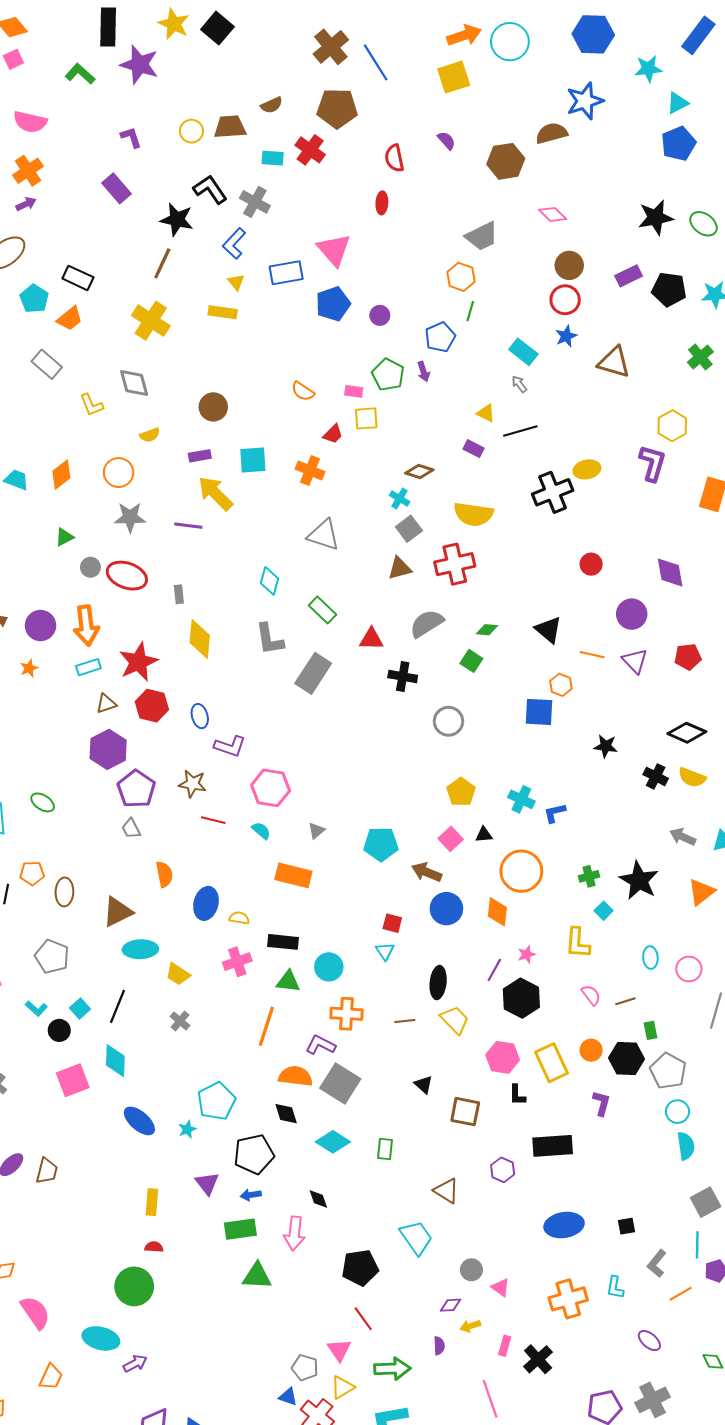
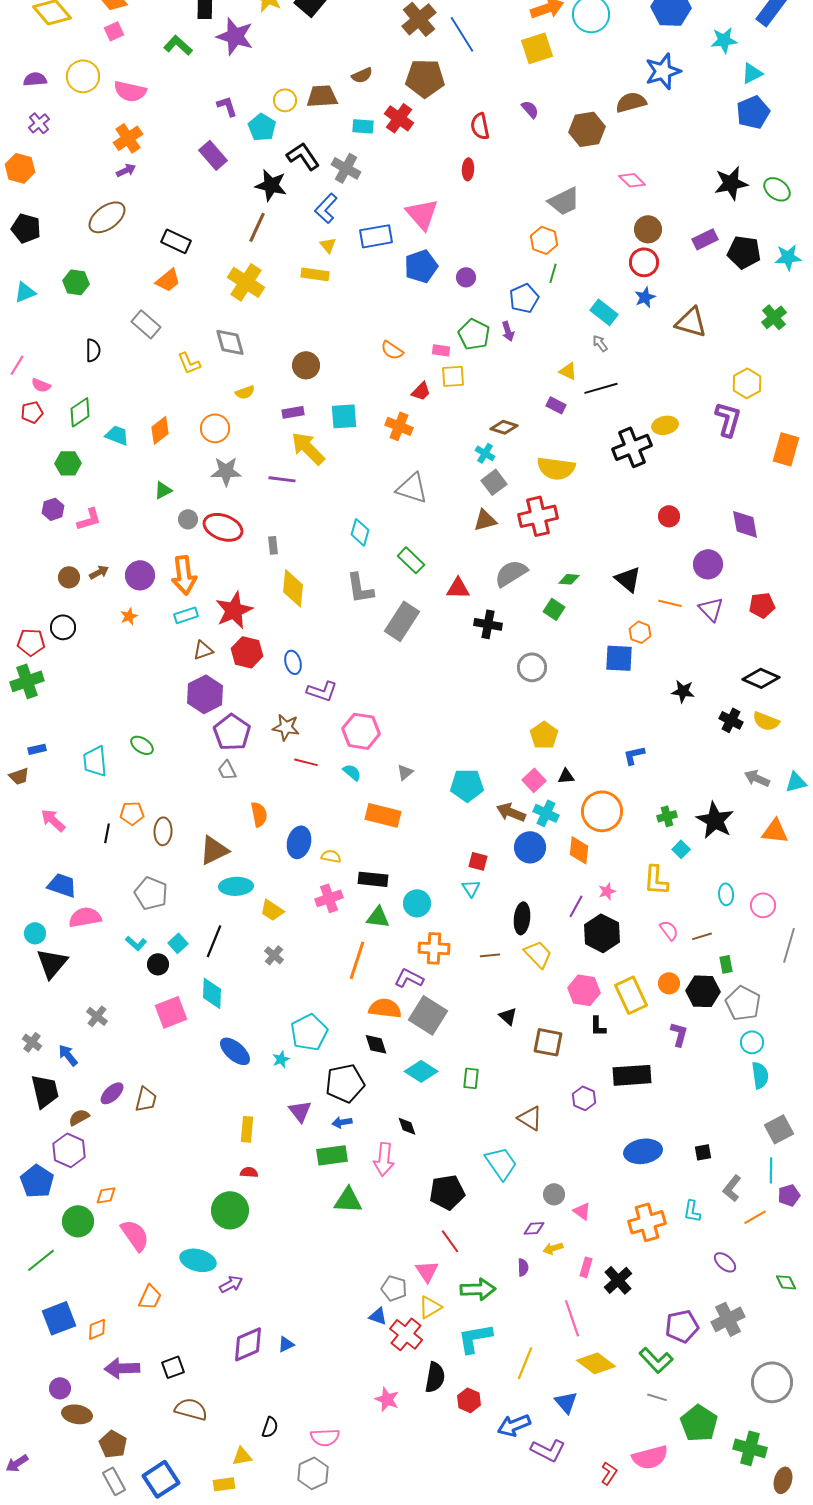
cyan pentagon: (34, 299) -> (262, 127), moved
cyan cross: (521, 799) -> (546, 813), moved
orange triangle: (701, 892) -> (775, 831), turned 44

